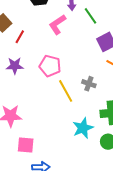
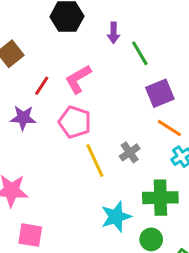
pink L-shape: (57, 24) -> (78, 79), moved
red line: (20, 37) -> (42, 86), moved
gray cross: (89, 84) -> (130, 152), turned 32

